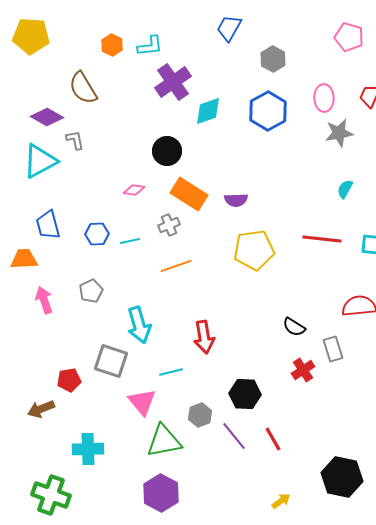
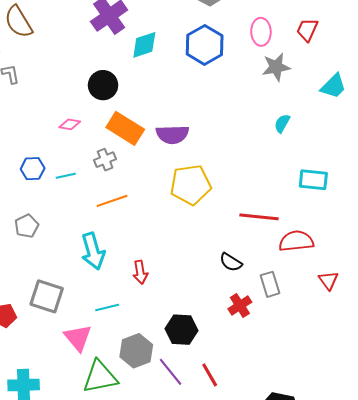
purple semicircle: (236, 200) -> (172, 134), size x1.4
red line: (322, 239) -> (259, 217), moved
cyan arrow: (139, 325) -> (93, 251), moved
red arrow: (204, 337) -> (140, 272), size x0.7
gray hexagon: (200, 415) -> (136, 351), size x1.4

